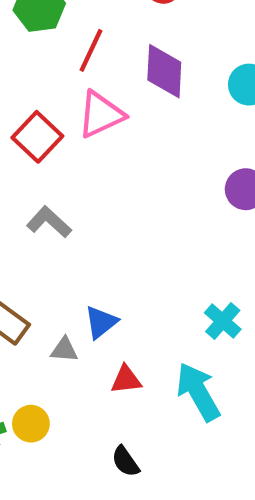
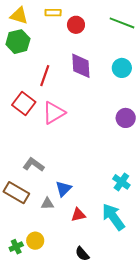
red line: (91, 50) -> (45, 76), moved
pink triangle: (101, 114) -> (54, 113), moved
gray L-shape: (49, 222) -> (33, 165), moved

